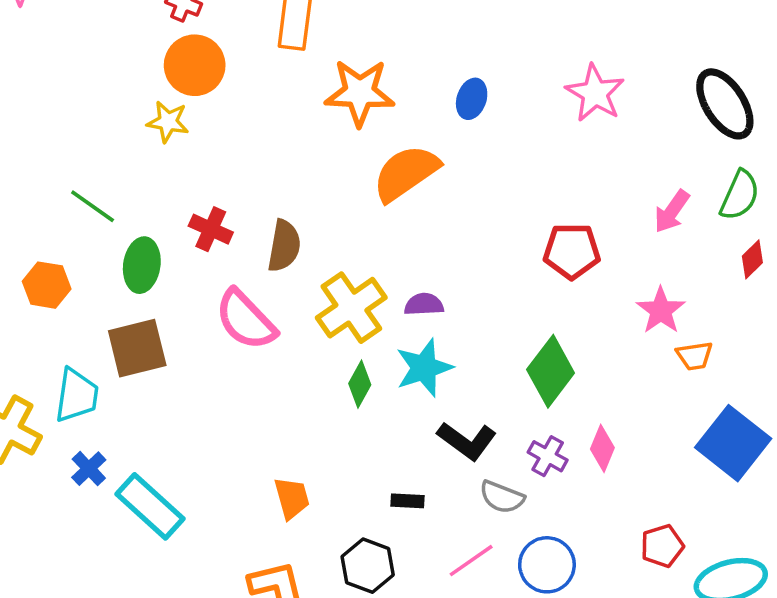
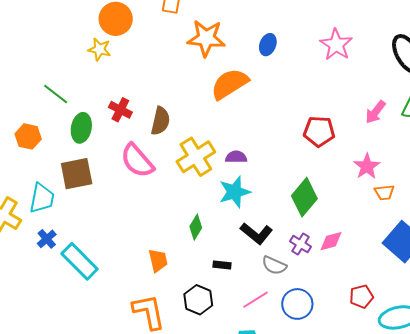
green diamond: (360, 384) -> (196, 227), moved
pink diamond: (602, 448) -> (331, 241), turned 50

